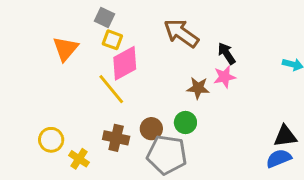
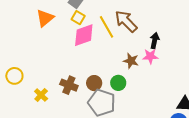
black arrow: (227, 53) -> (155, 41), turned 35
yellow line: (111, 89) -> (107, 27), moved
yellow circle: (51, 140) -> (14, 76), moved

